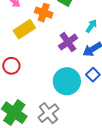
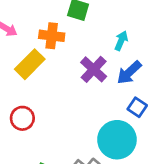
cyan circle: (67, 81) -> (117, 140), moved

